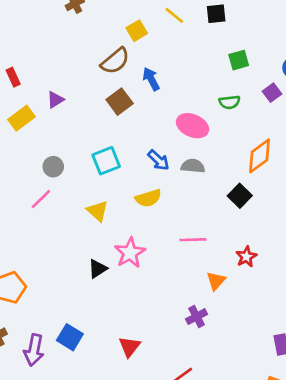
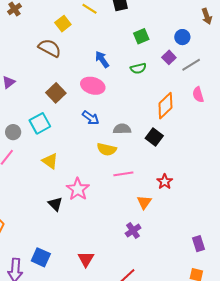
brown semicircle: (115, 61) -> (50, 48), turned -105
blue arrow: (151, 79) -> (102, 59), moved
brown square: (120, 102) -> (56, 93), moved
pink ellipse: (193, 126) -> (93, 86), moved
cyan square: (106, 161) -> (40, 123), moved
gray semicircle: (193, 166) -> (122, 129), moved
yellow semicircle: (148, 198) -> (107, 149), moved, turned 36
black triangle: (98, 269) -> (55, 204), turned -35

